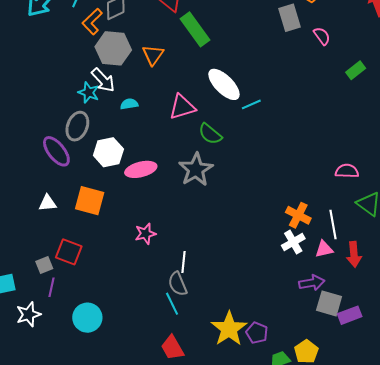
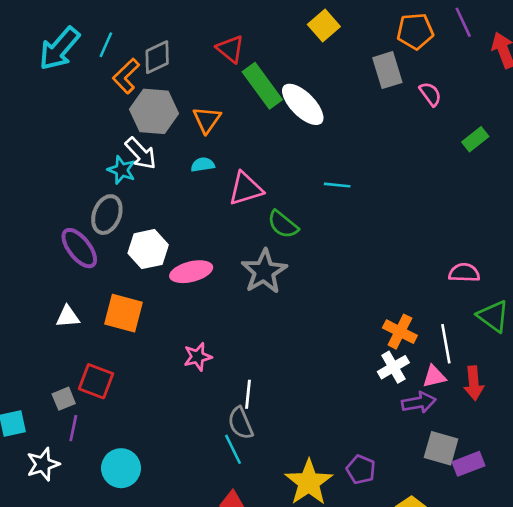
white ellipse: (224, 84) -> (303, 104), moved
cyan semicircle: (129, 104) -> (203, 165), moved
cyan line: (251, 104) -> (337, 185), turned 30
purple arrow: (312, 283) -> (419, 402), moved
purple pentagon: (257, 333) -> (361, 469), moved

